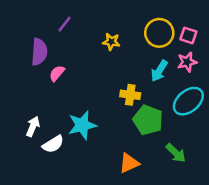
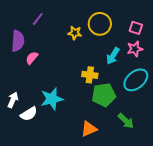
yellow circle: (159, 33) -> (100, 24), moved
green pentagon: (148, 120) -> (104, 95), turned -30

